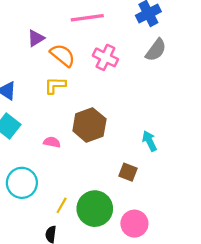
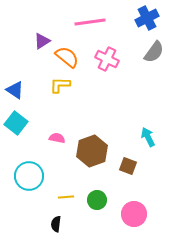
brown hexagon: (89, 125) -> (92, 151), moved
yellow line: (62, 205) -> (66, 197), turned 56
green circle: (95, 209) -> (97, 200), size x0.6

